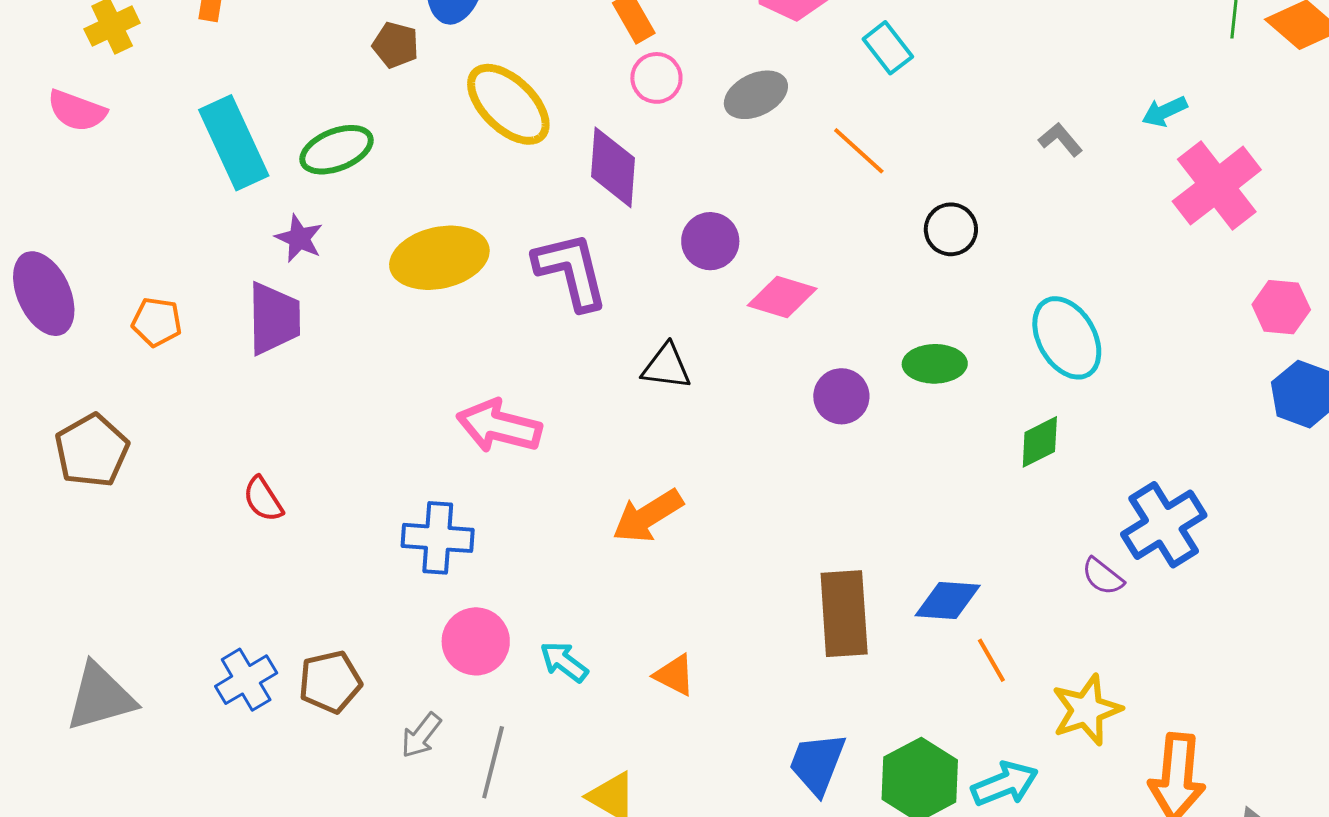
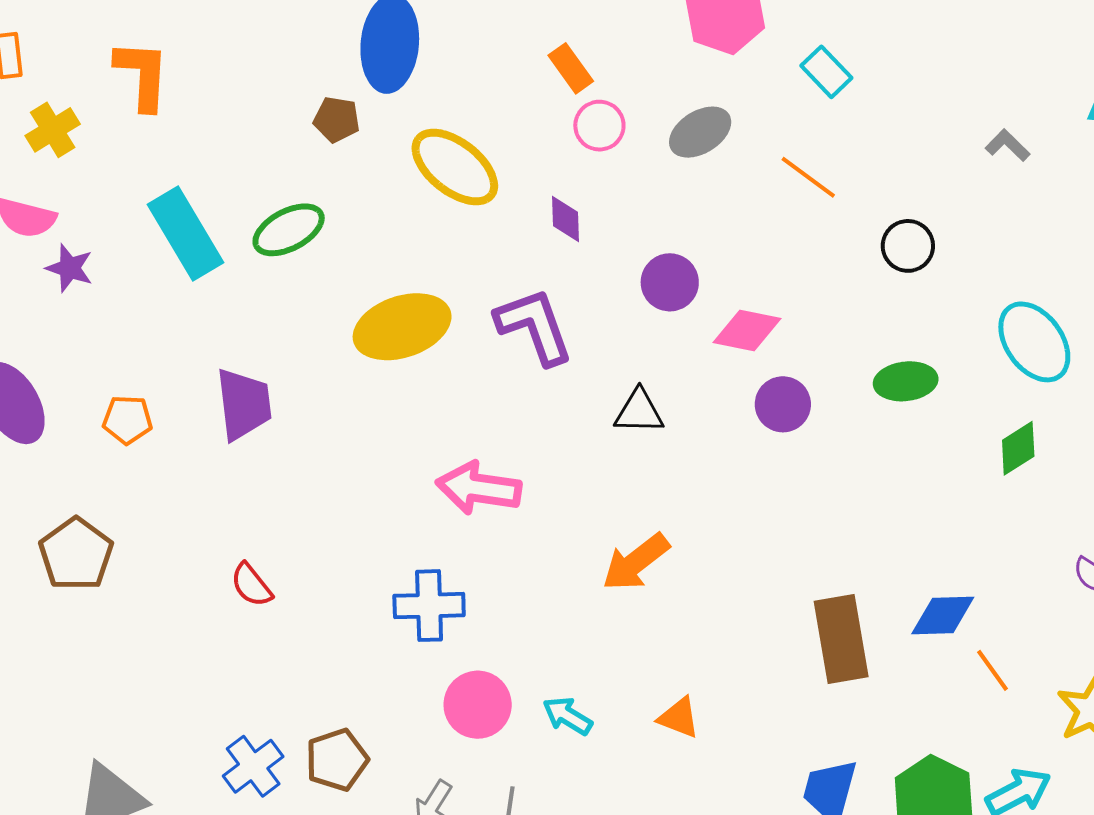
purple diamond: (613, 167) -> (565, 219), size x0.6
purple star: (299, 238) -> (70, 268), moved
purple circle: (841, 396) -> (783, 404), moved

